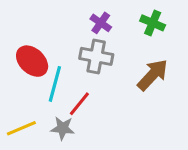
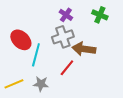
gray cross: (96, 56) -> (63, 37), turned -30
brown arrow: (153, 75) -> (84, 49), moved, turned -125
red line: (79, 104) -> (67, 68), moved

